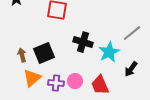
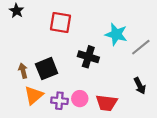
cyan star: (109, 52) -> (116, 34), moved, turned -30
black arrow: (131, 69) -> (140, 86), turned -63
red trapezoid: (100, 85) -> (107, 103), turned -60

